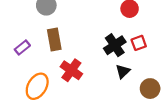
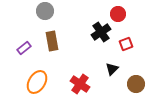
black cross: (115, 45) -> (101, 32), moved
red cross: (71, 70) -> (80, 84), moved

